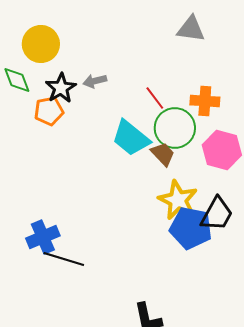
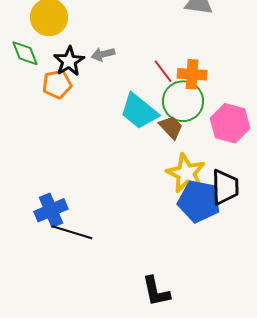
orange cross: (205, 101) -> (192, 74), moved
black trapezoid: (217, 214) -> (225, 187), turned -30

